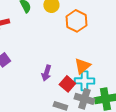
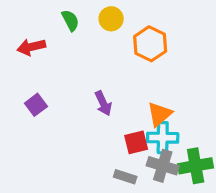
purple arrow: (46, 73) -> (103, 103), moved, turned -42
red square: (67, 84) -> (136, 142), turned 35

